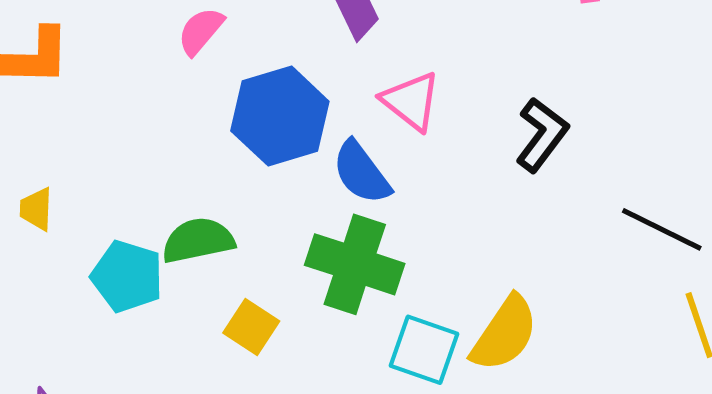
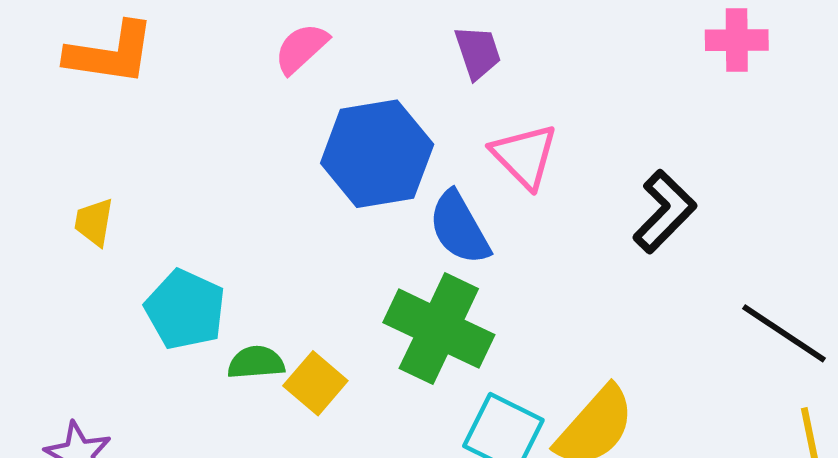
green semicircle: (198, 240) -> (256, 363), moved, size x0.7

